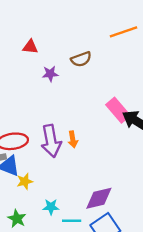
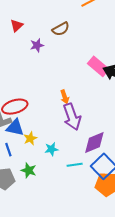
red triangle: (30, 47) -> (17, 26), turned -40
purple arrow: (51, 141) -> (72, 117), moved
cyan star: (51, 207) -> (51, 149), moved

